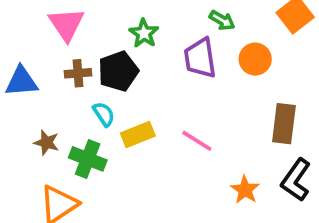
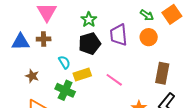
green arrow: (222, 20) -> (147, 15), moved
black pentagon: (118, 71) -> (90, 44), moved
brown cross: (78, 73) -> (44, 39), moved
green cross: (88, 159) -> (65, 90), moved

